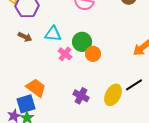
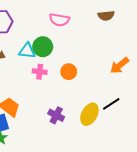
green circle: (82, 42) -> (43, 47), moved
pink cross: (65, 54) -> (40, 72), turned -32

